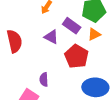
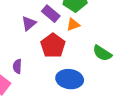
purple triangle: (51, 37) -> (29, 23), turned 49

